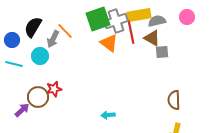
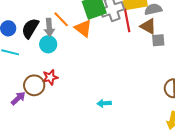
black semicircle: (33, 27) -> (30, 28), moved
gray arrow: (53, 39) -> (49, 27), turned -30
orange triangle: (109, 43) -> (83, 28), moved
cyan circle: (40, 56) -> (48, 44), moved

